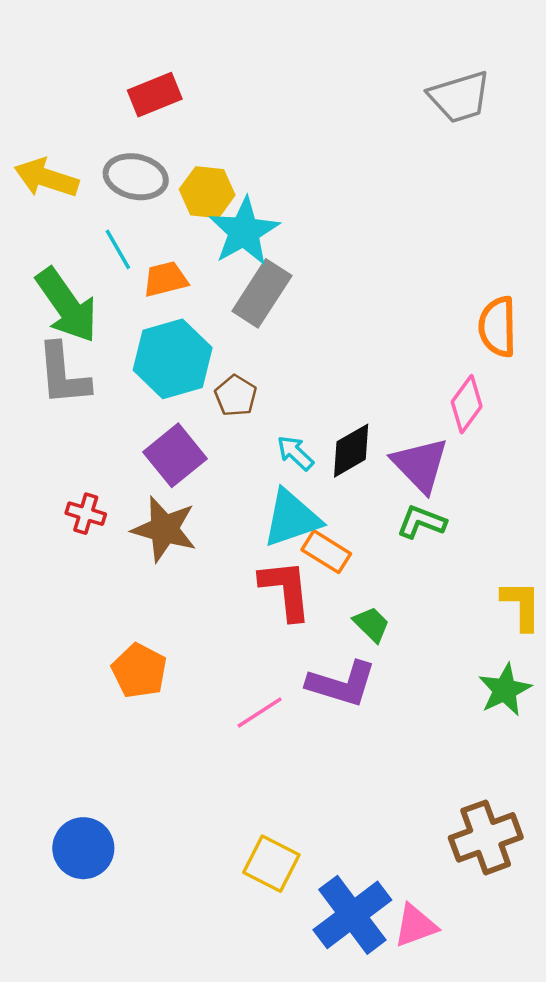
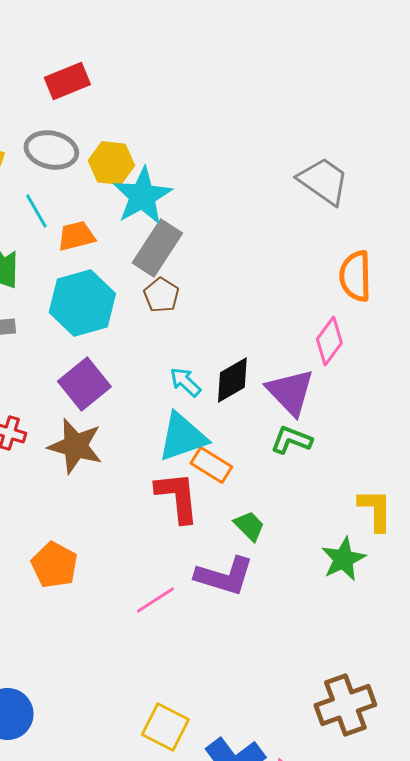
gray trapezoid: (460, 97) -> (323, 181), moved, turned -128
brown pentagon: (236, 396) -> (161, 295), moved
green star: (505, 690) -> (343, 559), moved

